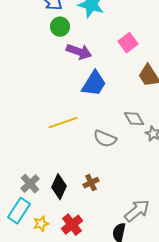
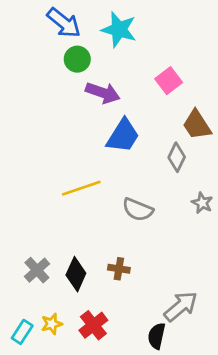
gray diamond: (134, 119) -> (177, 157), moved, turned 55
brown cross: (91, 183) -> (119, 269), turned 35
cyan rectangle: (19, 211) -> (22, 332), moved, size x0.7

